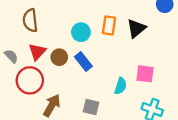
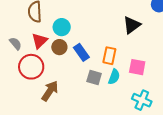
orange rectangle: (109, 25) -> (109, 56), moved
cyan circle: (81, 32) -> (62, 27), moved
gray square: (91, 107) -> (94, 78), moved

